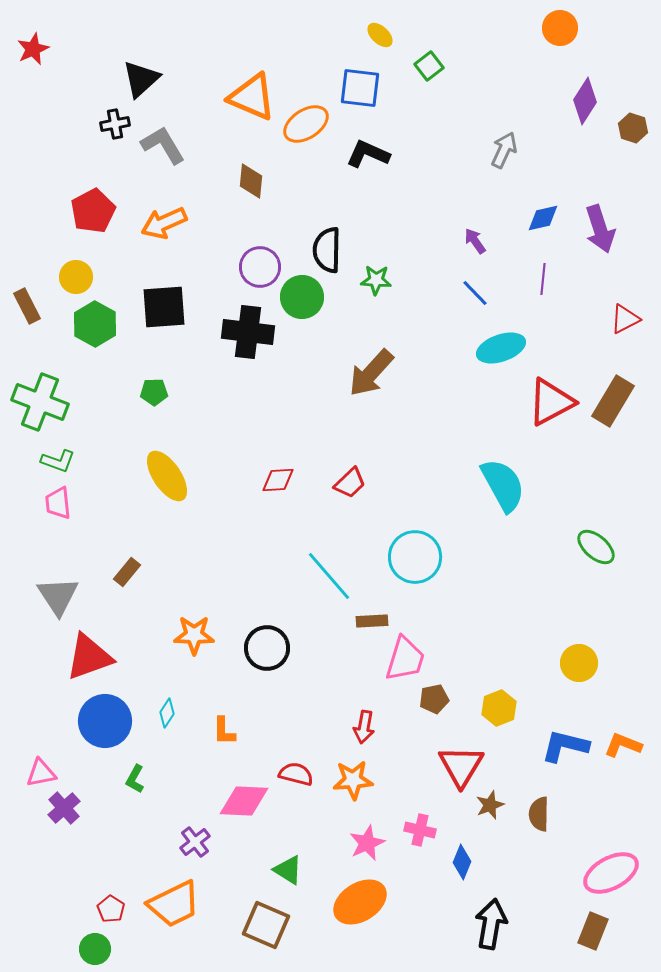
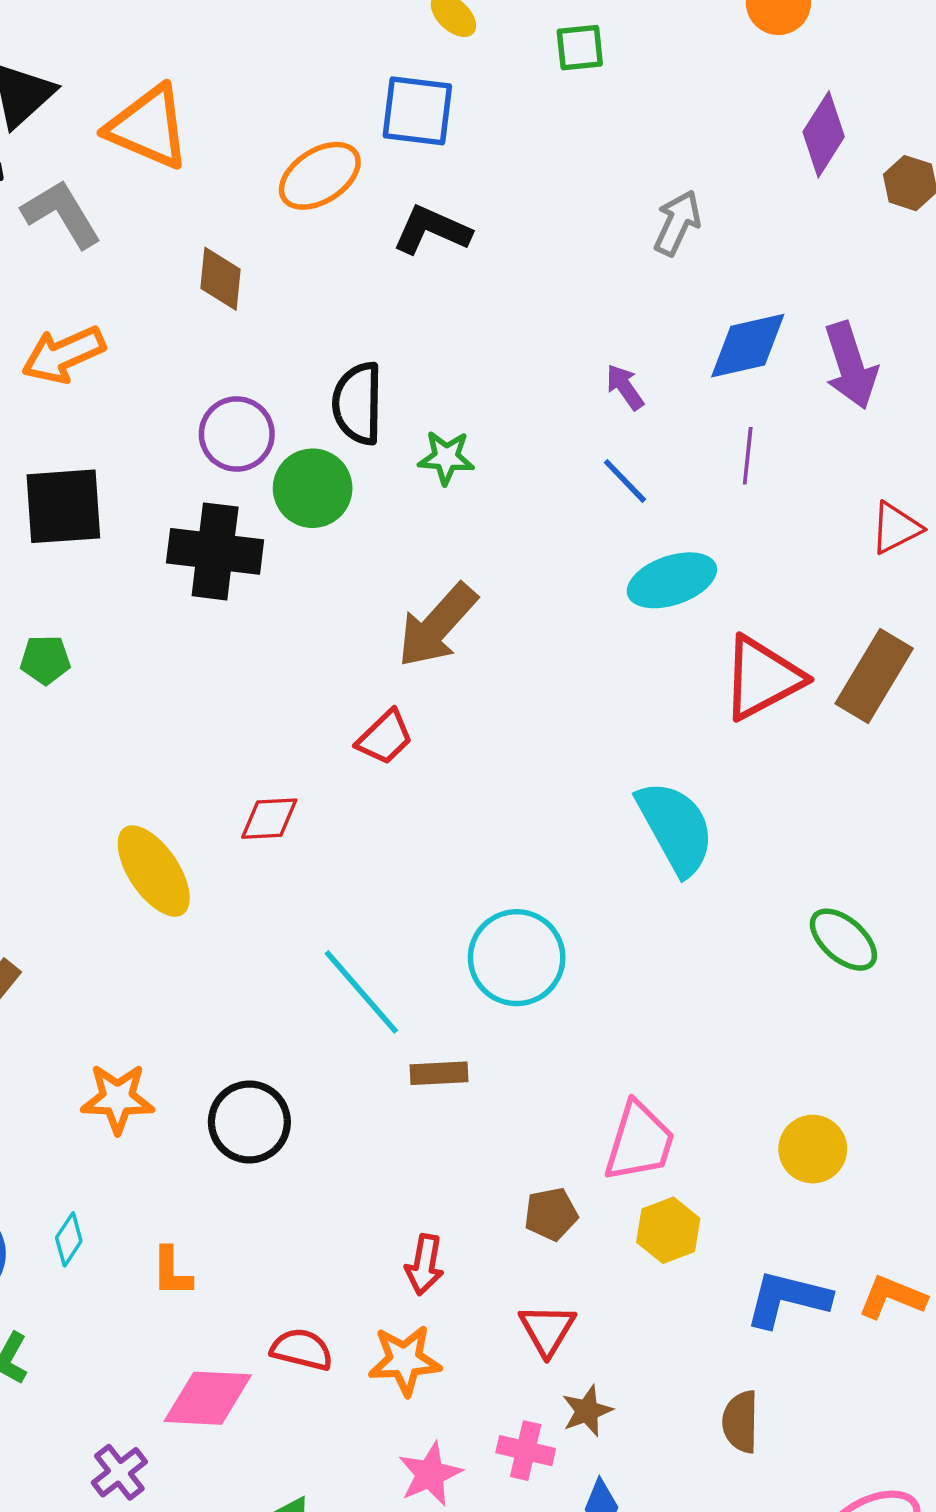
green square: (429, 66) -> (580, 48), moved, turned 32
orange triangle: (252, 97) -> (148, 127), moved
blue diamond: (543, 218) -> (748, 346), size x1.4
yellow ellipse: (167, 476) -> (154, 871), moved
red trapezoid: (350, 483) -> (385, 737), moved
pink trapezoid: (405, 659) -> (639, 1142), moved
red triangle: (461, 766) -> (547, 1330), moved, size x0.7
brown star: (490, 805) -> (587, 1411), moved

